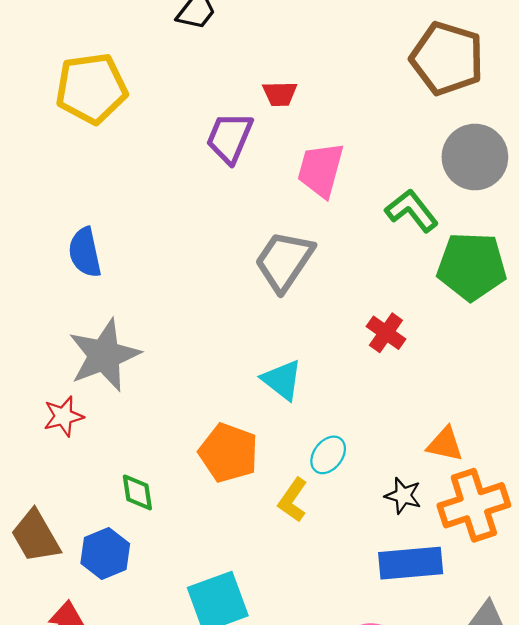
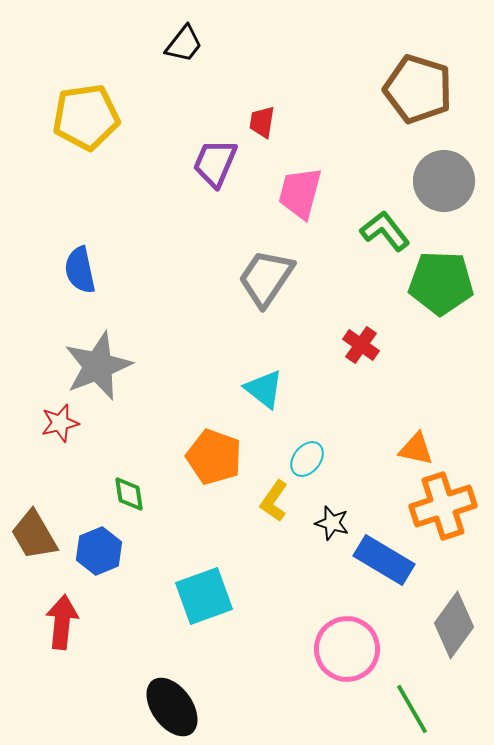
red trapezoid: (280, 94) -> (262, 122), turned 100
black star: (403, 496) -> (332, 523), moved
blue rectangle: (411, 563) -> (384, 560), turned 36

